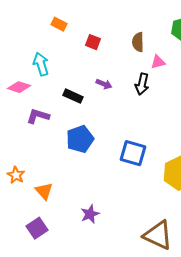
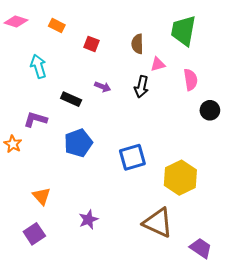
pink diamond: (19, 87) -> (16, 21), moved
blue square: (133, 153) -> (132, 157), turned -32
orange star: (16, 175) -> (13, 144), moved
brown triangle: (158, 235) -> (158, 223), moved

